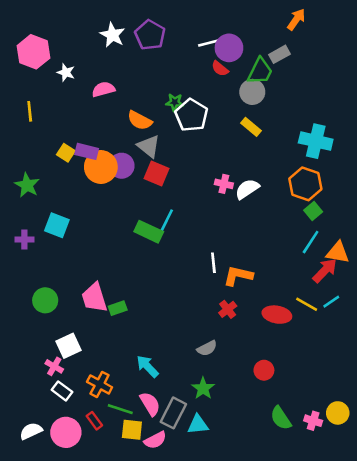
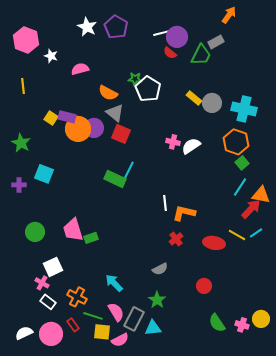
gray circle: (252, 92) -> (212, 103), moved

